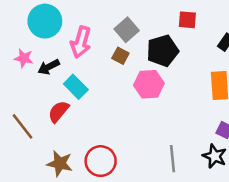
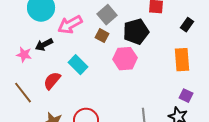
pink arrow: (81, 42) -> (70, 25), turned 45
pink star: (24, 58) -> (24, 55), moved
cyan rectangle: (76, 87) -> (78, 65), moved

